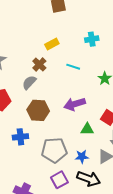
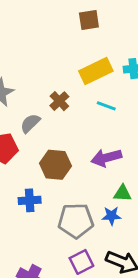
yellow rectangle: (52, 44) -> (96, 71), moved, size x1.6
gray semicircle: (29, 82) -> (30, 123), moved
blue star: (82, 157) -> (111, 216), moved

